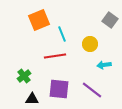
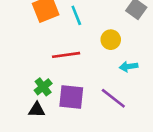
cyan line: (62, 34) -> (76, 15), moved
green cross: (24, 76) -> (43, 87), moved

